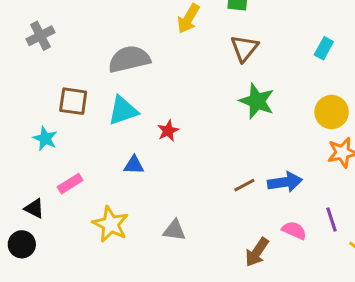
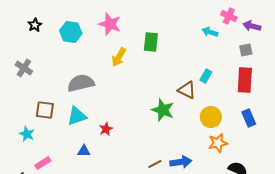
gray cross: (40, 36) -> (24, 68), turned -30
brown triangle: (244, 48) -> (187, 90), moved, turned -42

